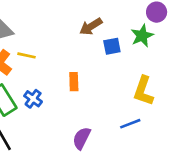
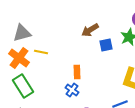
blue cross: (33, 99) -> (72, 90), moved

